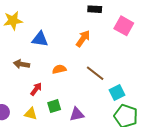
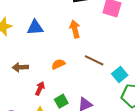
blue triangle: (40, 39) -> (35, 27), moved
orange arrow: (83, 39) -> (75, 29), turned -36

